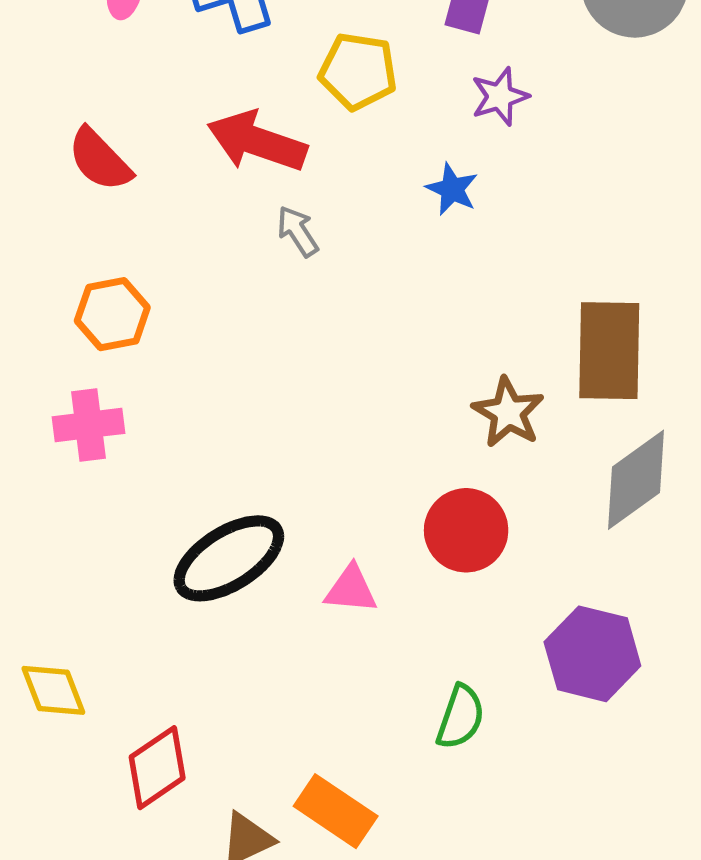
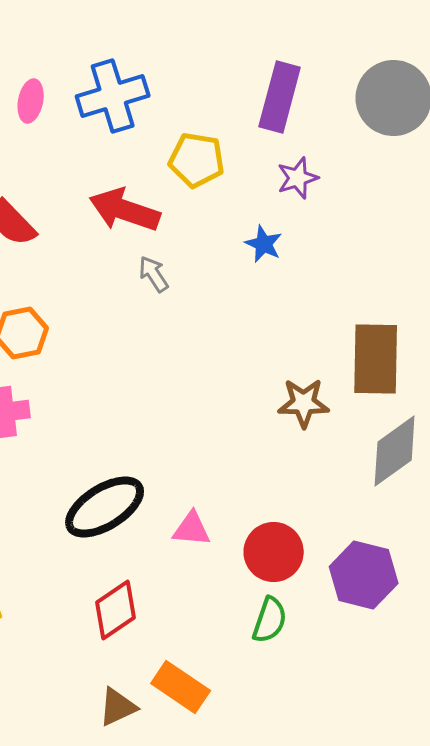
brown star: (508, 412) -> (304, 403), turned -30
red circle: (466, 530) -> (274, 552), moved
red diamond: (157, 768) -> (116, 610), moved

